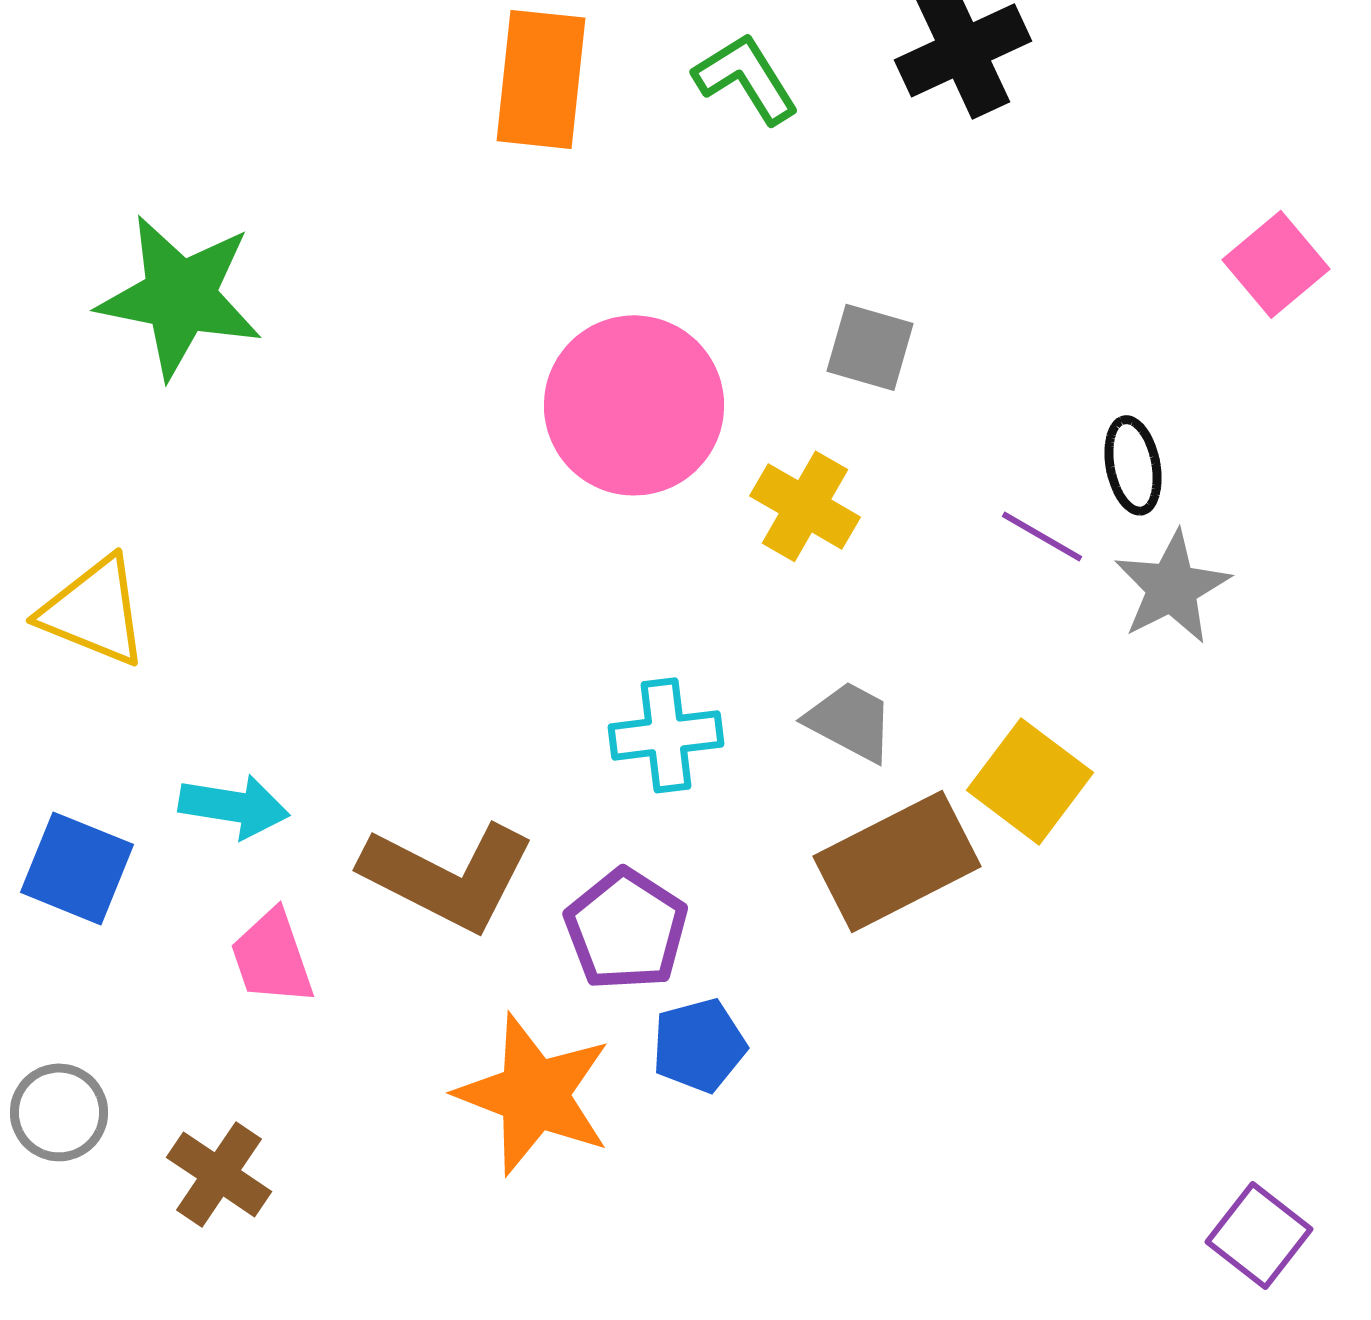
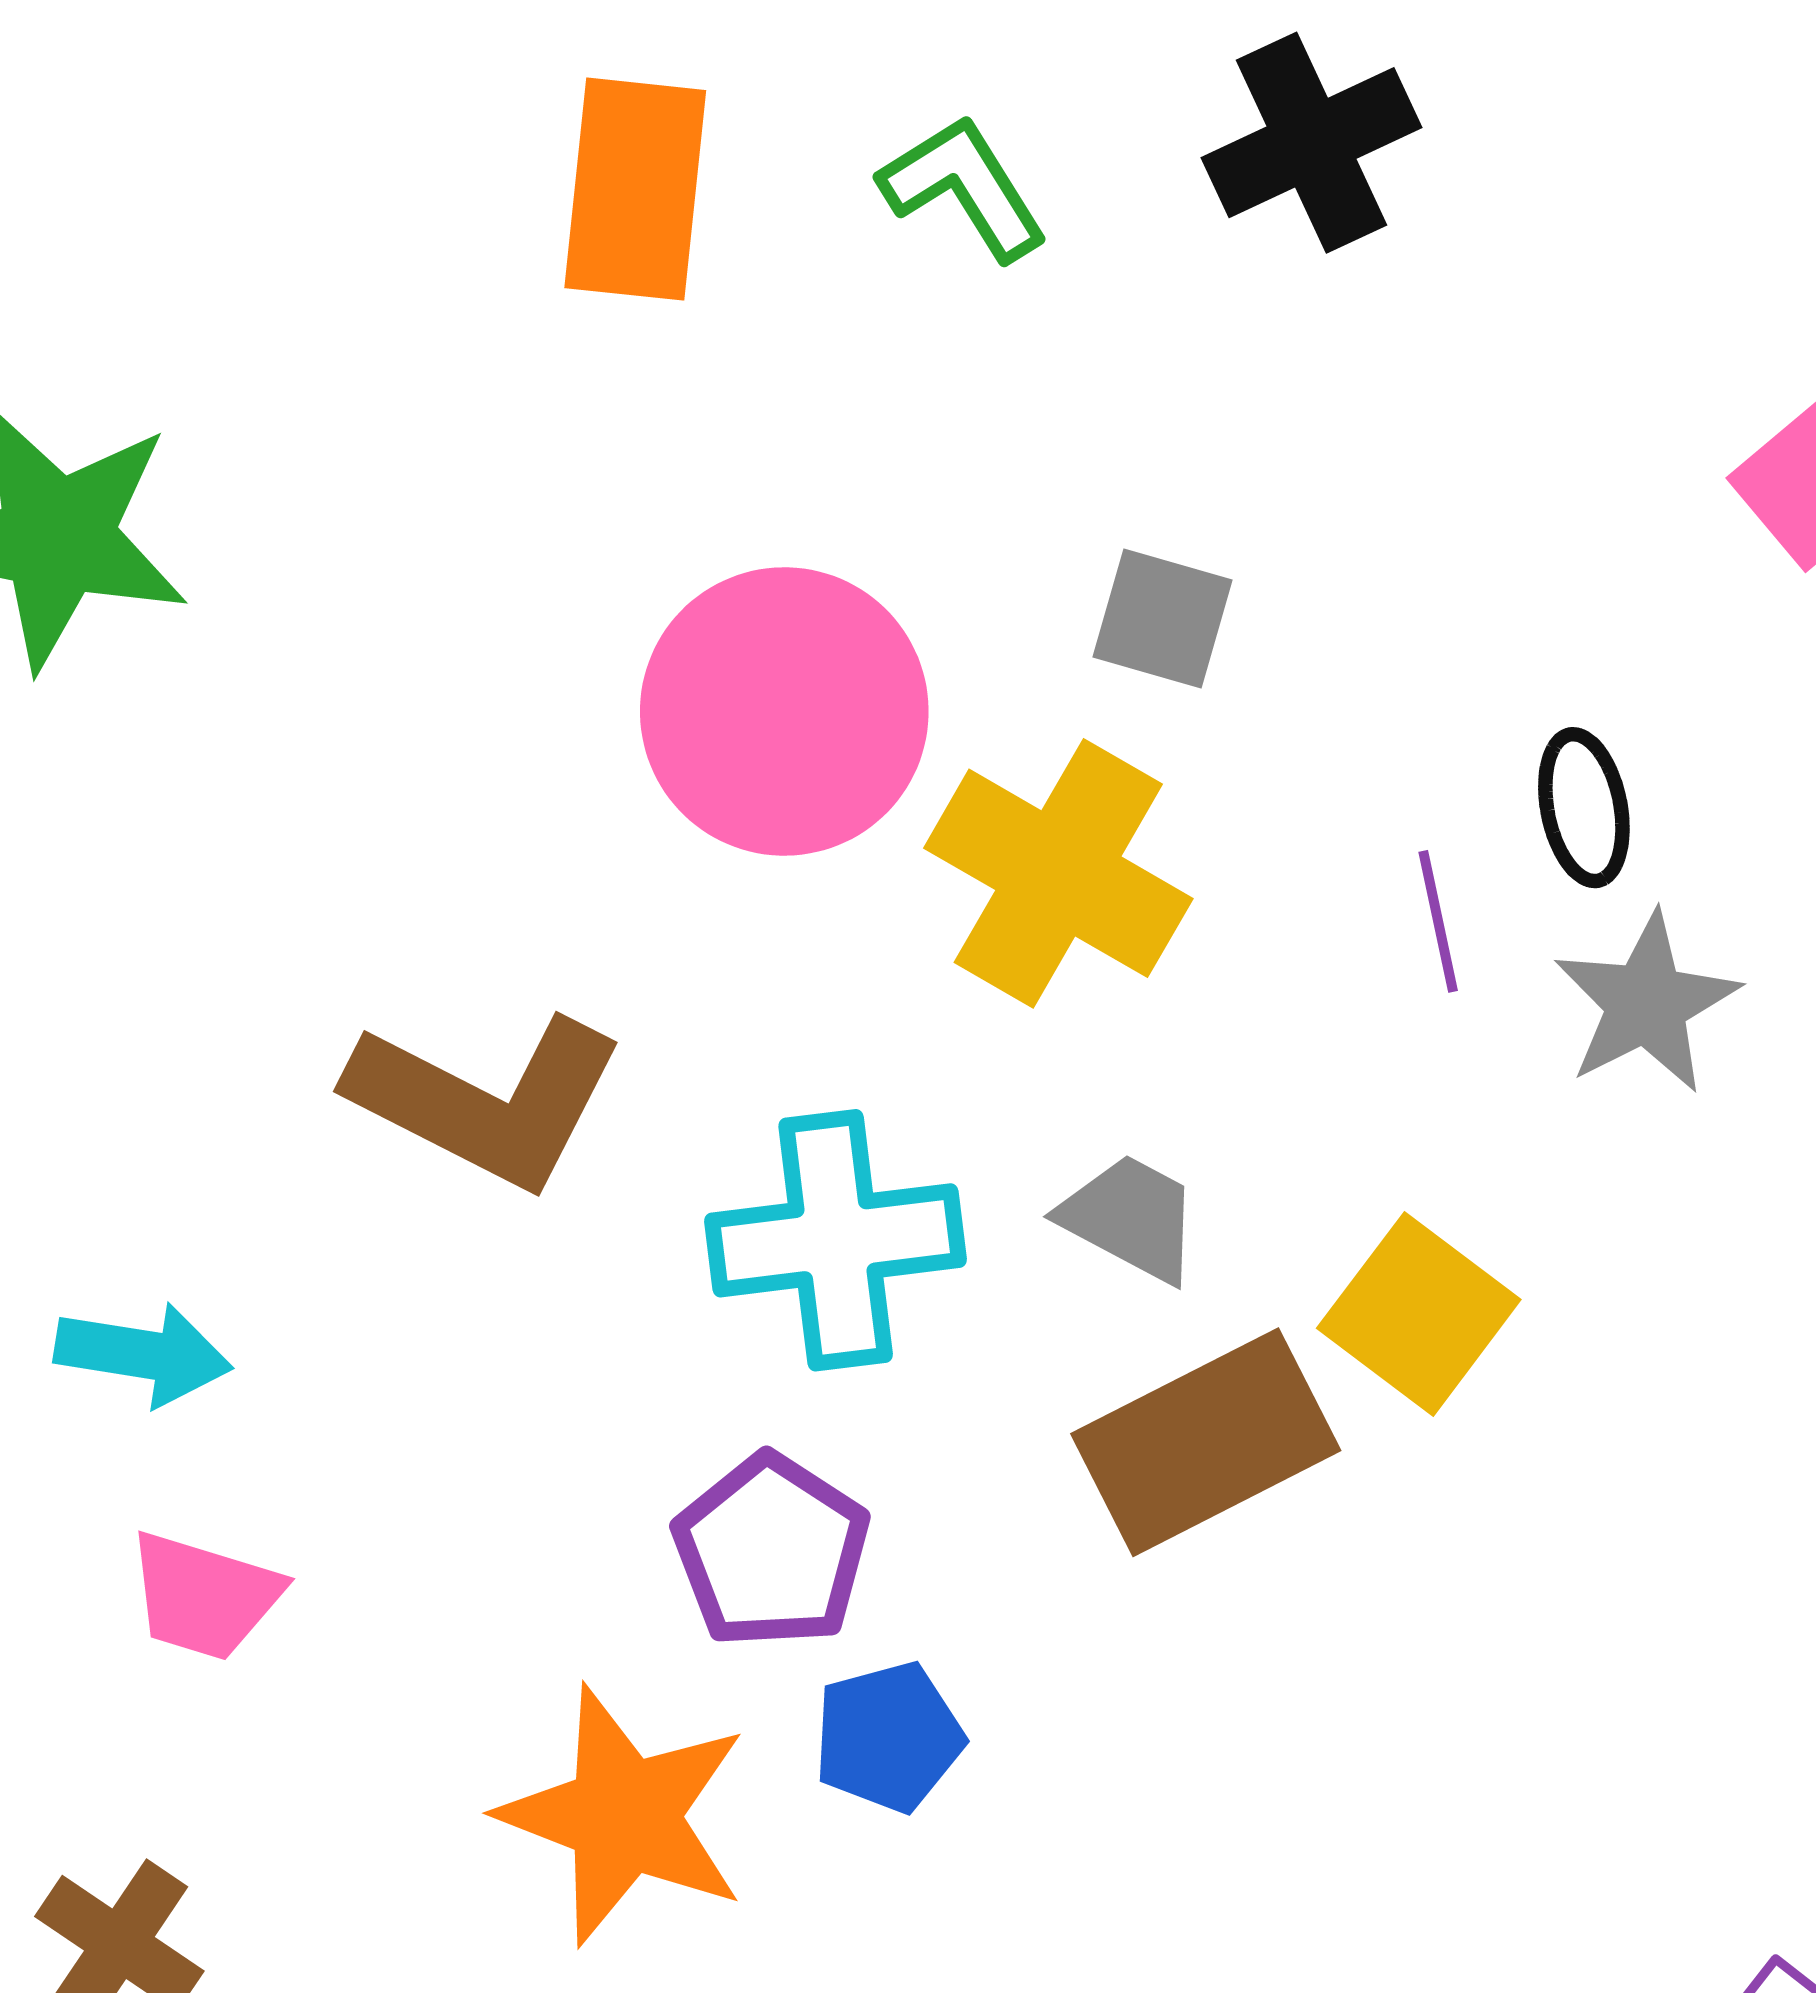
yellow cross: (805, 506) -> (1058, 873), size x1.5
purple line: (1042, 536) -> (1438, 921), turned 48
cyan cross: (666, 735) -> (836, 1240), size x1.4
brown L-shape: (448, 876) -> (486, 1101), moved
pink trapezoid: (272, 957) -> (204, 1596), turned -54

